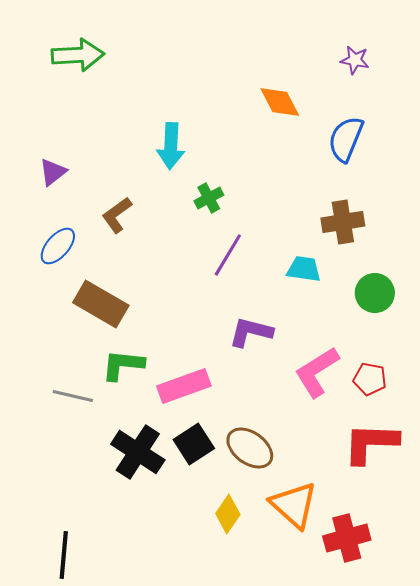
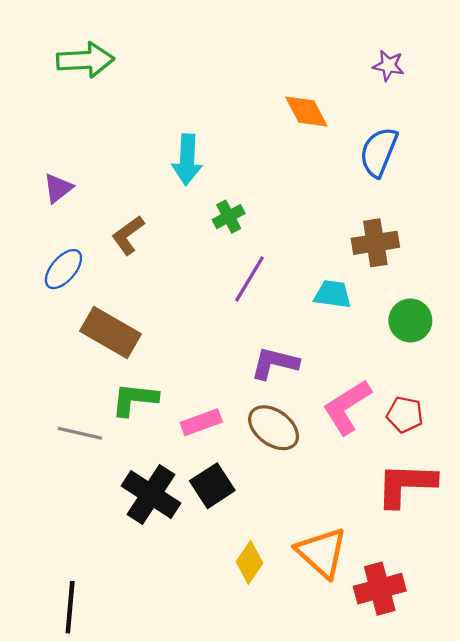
pink rectangle: (184, 386) -> (201, 422), size x0.7
brown ellipse: (250, 448) -> (274, 428), moved

